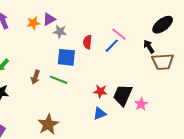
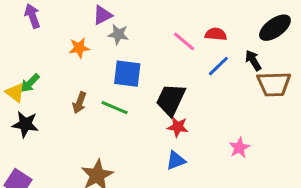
orange star: (33, 23) -> (79, 48), moved
pink line: (119, 34) -> (184, 41), moved
red semicircle: (87, 42) -> (216, 34), moved, turned 88
blue line: (112, 46) -> (218, 66), moved
black trapezoid: (123, 95) -> (171, 100), moved

